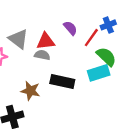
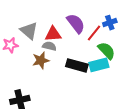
purple semicircle: (70, 28) -> (76, 23), size x1.5
black rectangle: (62, 81) -> (77, 65), moved
brown star: (30, 91) -> (41, 60), moved, turned -30

